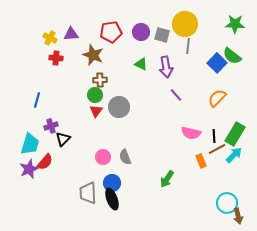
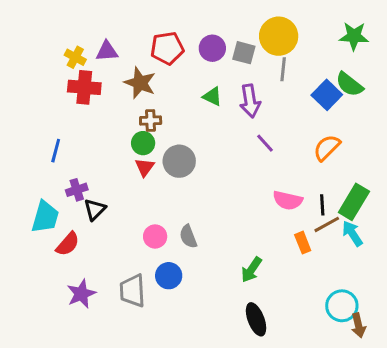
red cross: (56, 58) -> (84, 87), size x1.5
cyan arrow: (234, 155) -> (352, 233), turned -78
purple star: (29, 169) -> (81, 294), moved
black ellipse: (112, 199) -> (256, 319), moved

